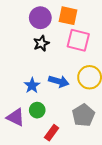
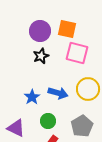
green circle: (37, 110) -> (48, 121), moved

